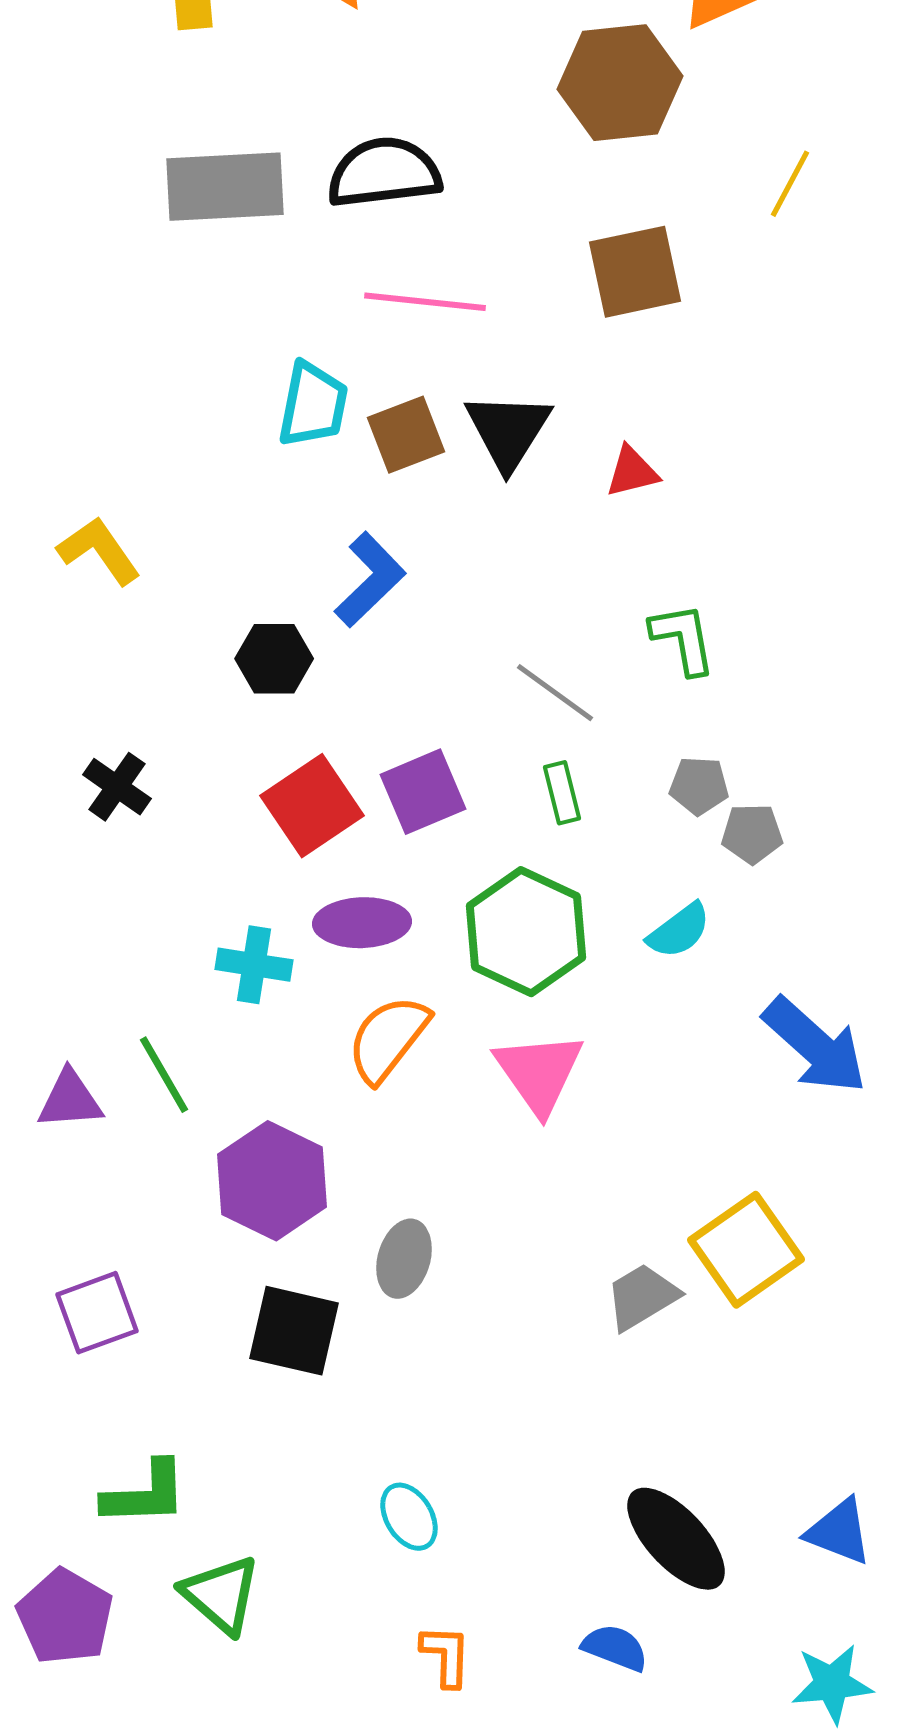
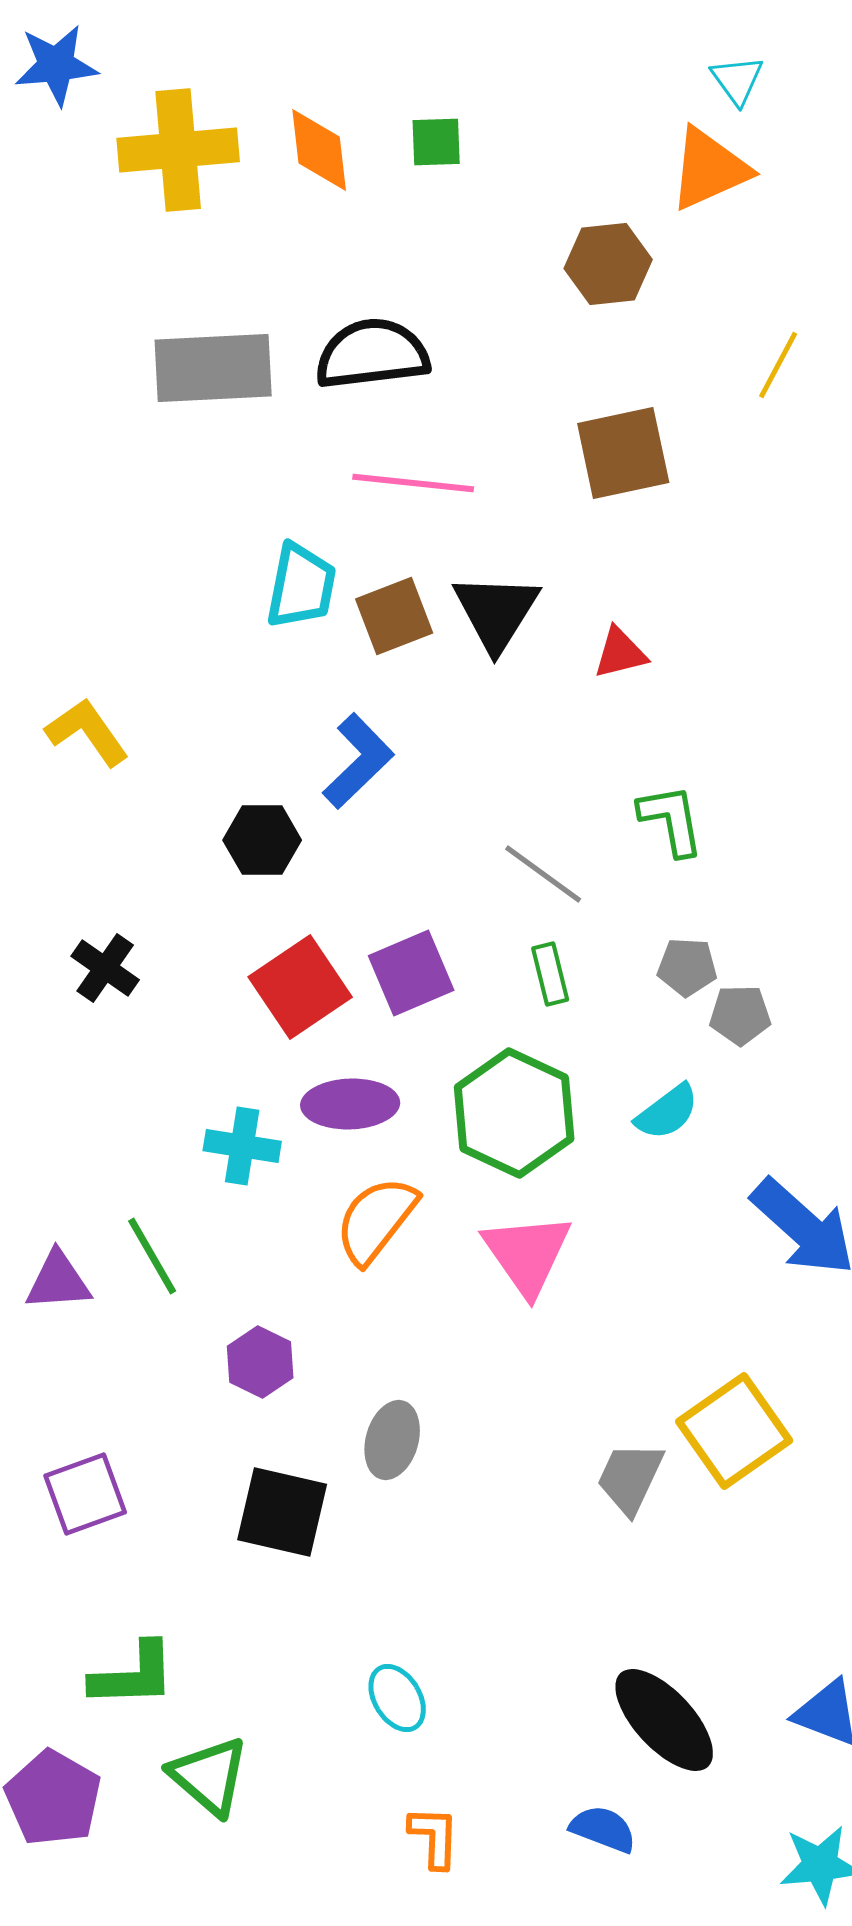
brown hexagon: (620, 83) -> (608, 264), size x0.7
purple hexagon: (272, 1181) -> (260, 1362), size x0.6
gray trapezoid: (642, 1297) -> (630, 1478), turned -34

